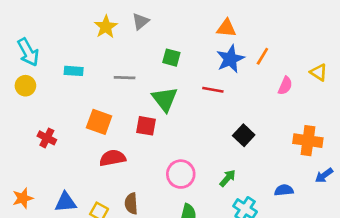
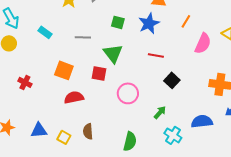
blue star: (230, 59) -> (149, 23), moved
cyan rectangle: (74, 71) -> (45, 32), turned 32
pink semicircle: (285, 86) -> (203, 43), size x1.5
red line: (213, 90) -> (156, 55), moved
pink circle: (181, 174) -> (128, 93), moved
blue semicircle: (284, 190) -> (202, 121), size x1.5

